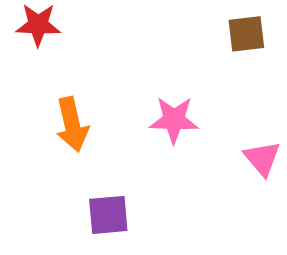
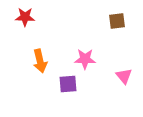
purple square: (108, 215) -> (68, 84), moved

